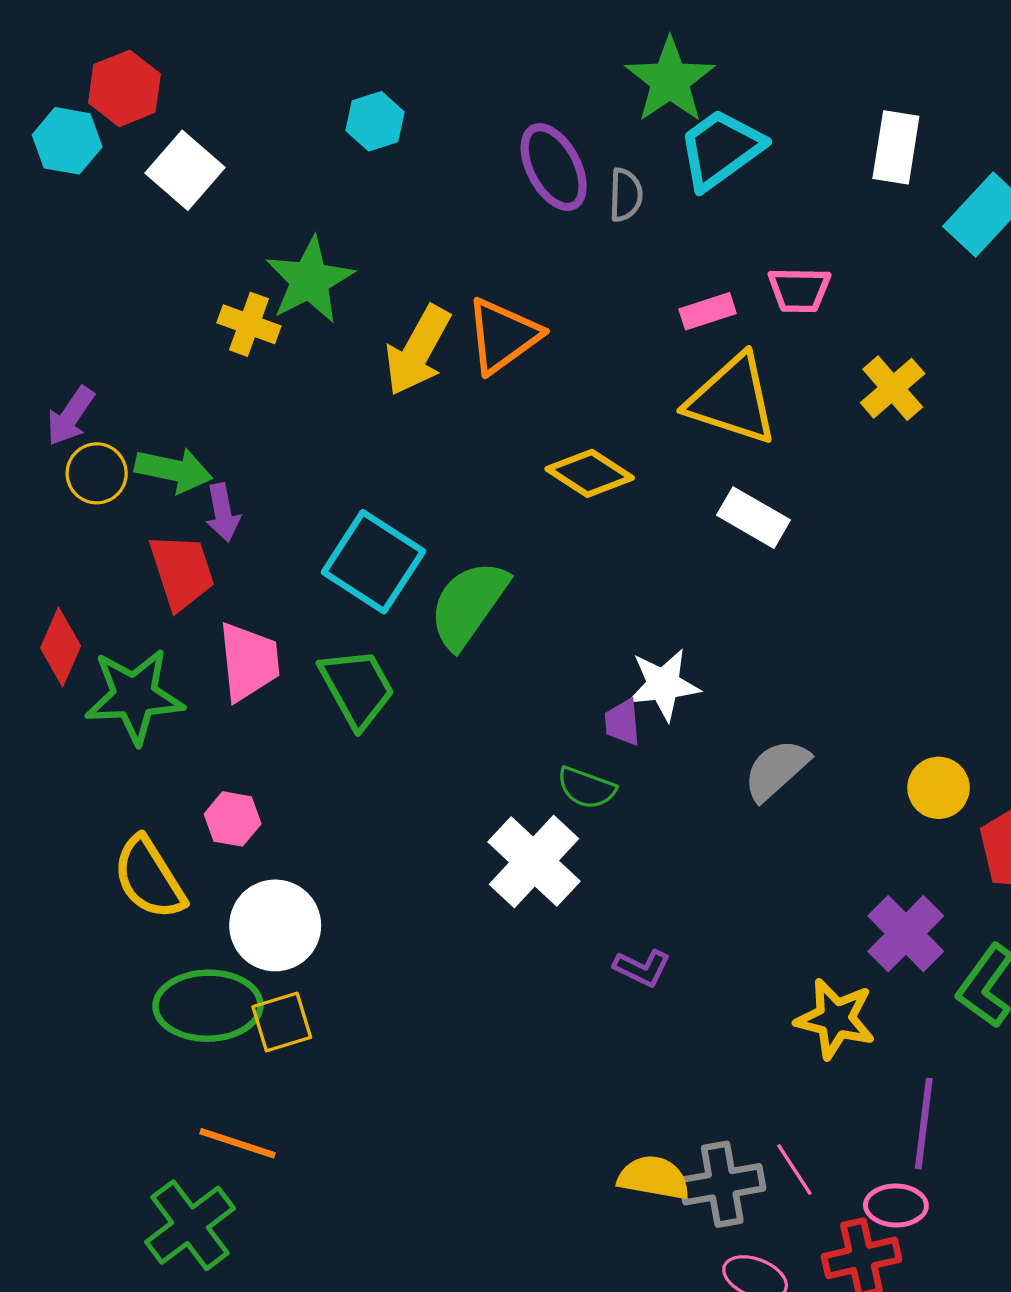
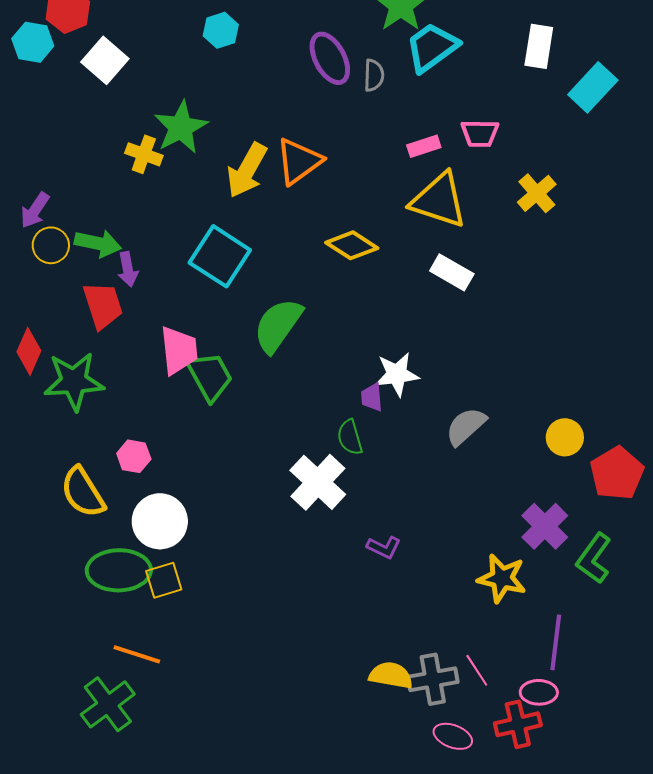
cyan square: (373, 562) -> (220, 256), moved
pink trapezoid: (249, 662) -> (179, 350), moved
green semicircle: (586, 788) -> (350, 437), turned 54

